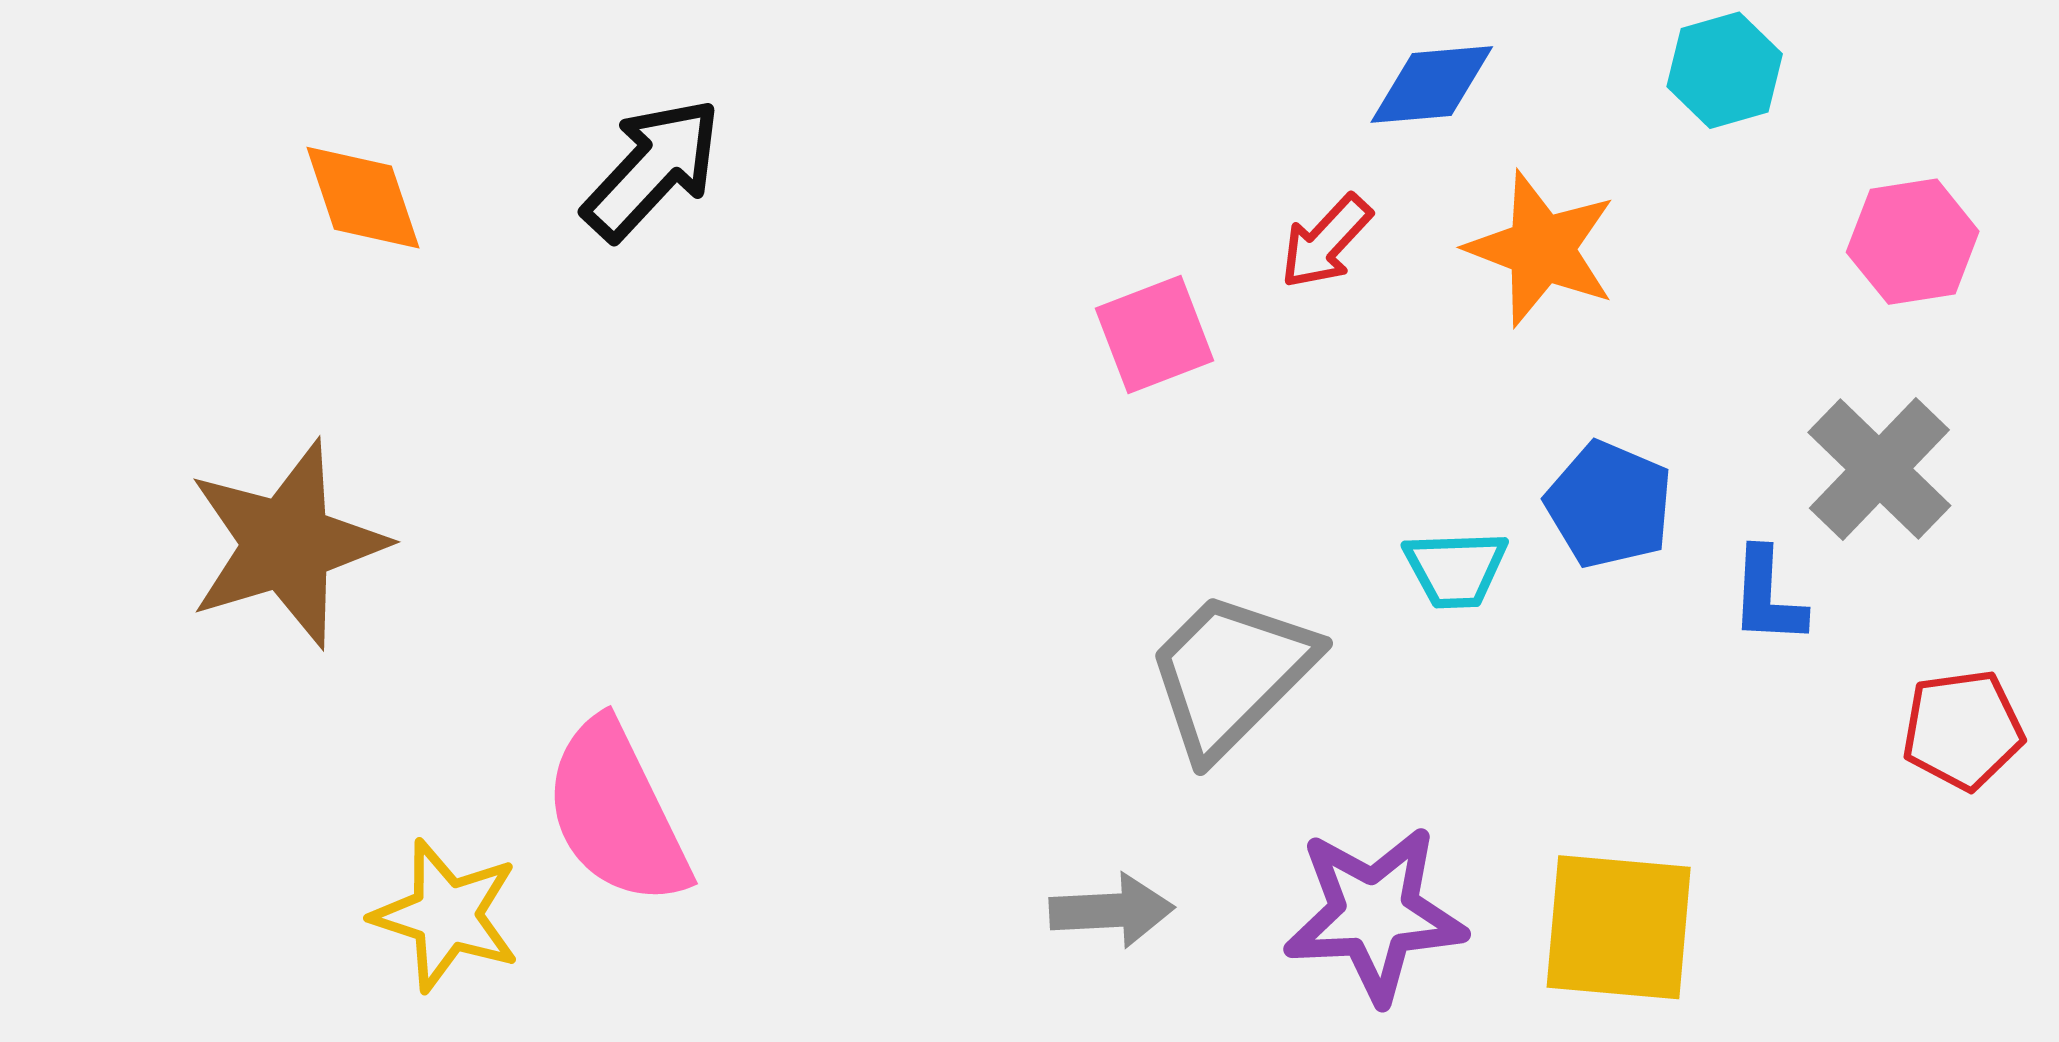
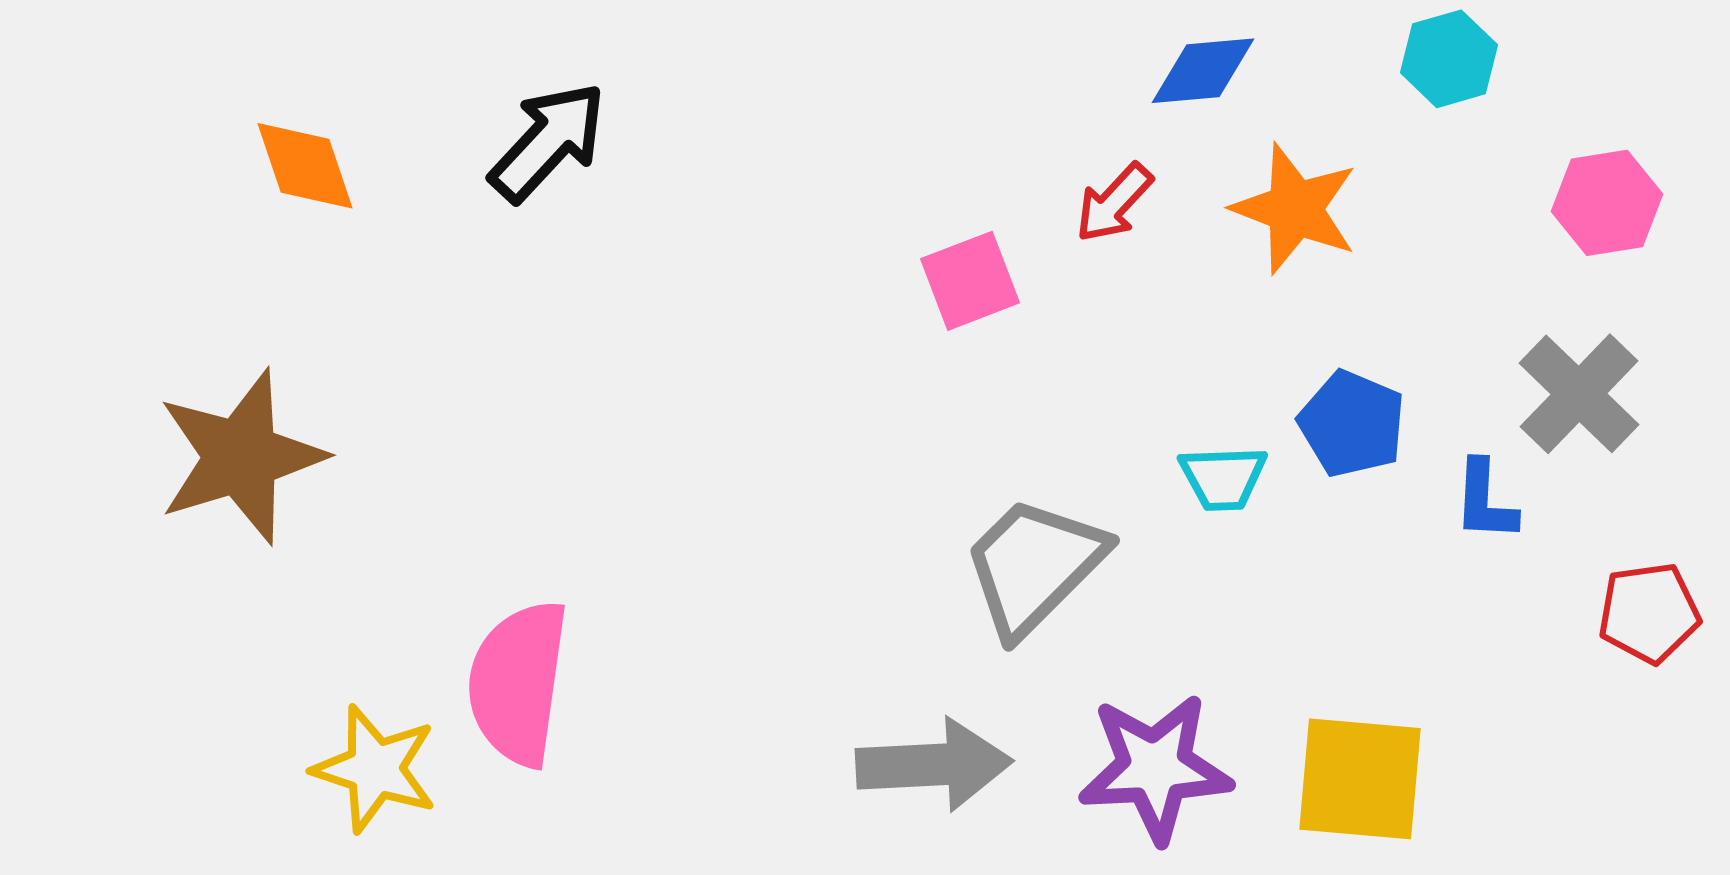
pink semicircle: (616, 813) -> (518, 683), turned 34
gray arrow: (1112, 911) -> (934, 765), size x1.5

